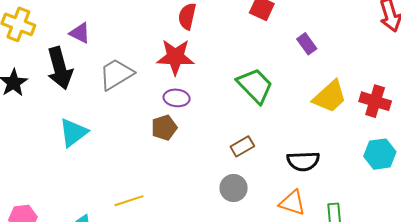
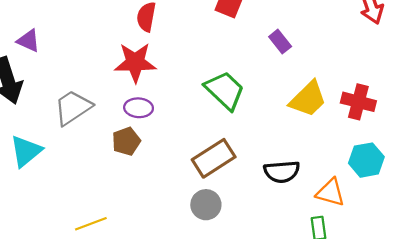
gray trapezoid: (116, 74) -> (73, 108), moved
brown rectangle: (242, 146) -> (214, 158), size x1.6
orange triangle: (292, 203) -> (331, 192), moved

